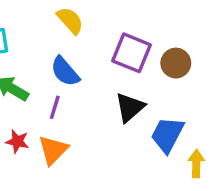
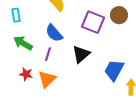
brown circle: (176, 63) -> (119, 15), moved
black triangle: (130, 107) -> (81, 54), moved

